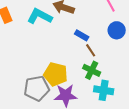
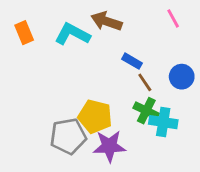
blue circle: (117, 30) -> (182, 77), moved
cyan cross: (104, 90) -> (163, 122), moved

